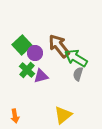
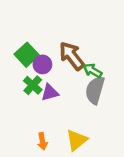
green arrow: (76, 58) -> (93, 71), size x0.7
gray semicircle: (78, 74) -> (95, 90), size x1.6
orange arrow: (15, 116) -> (42, 141), moved

